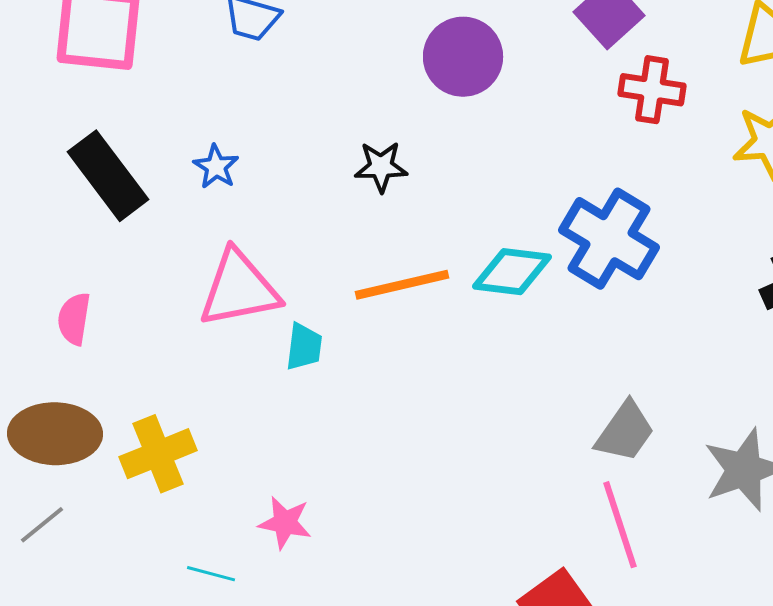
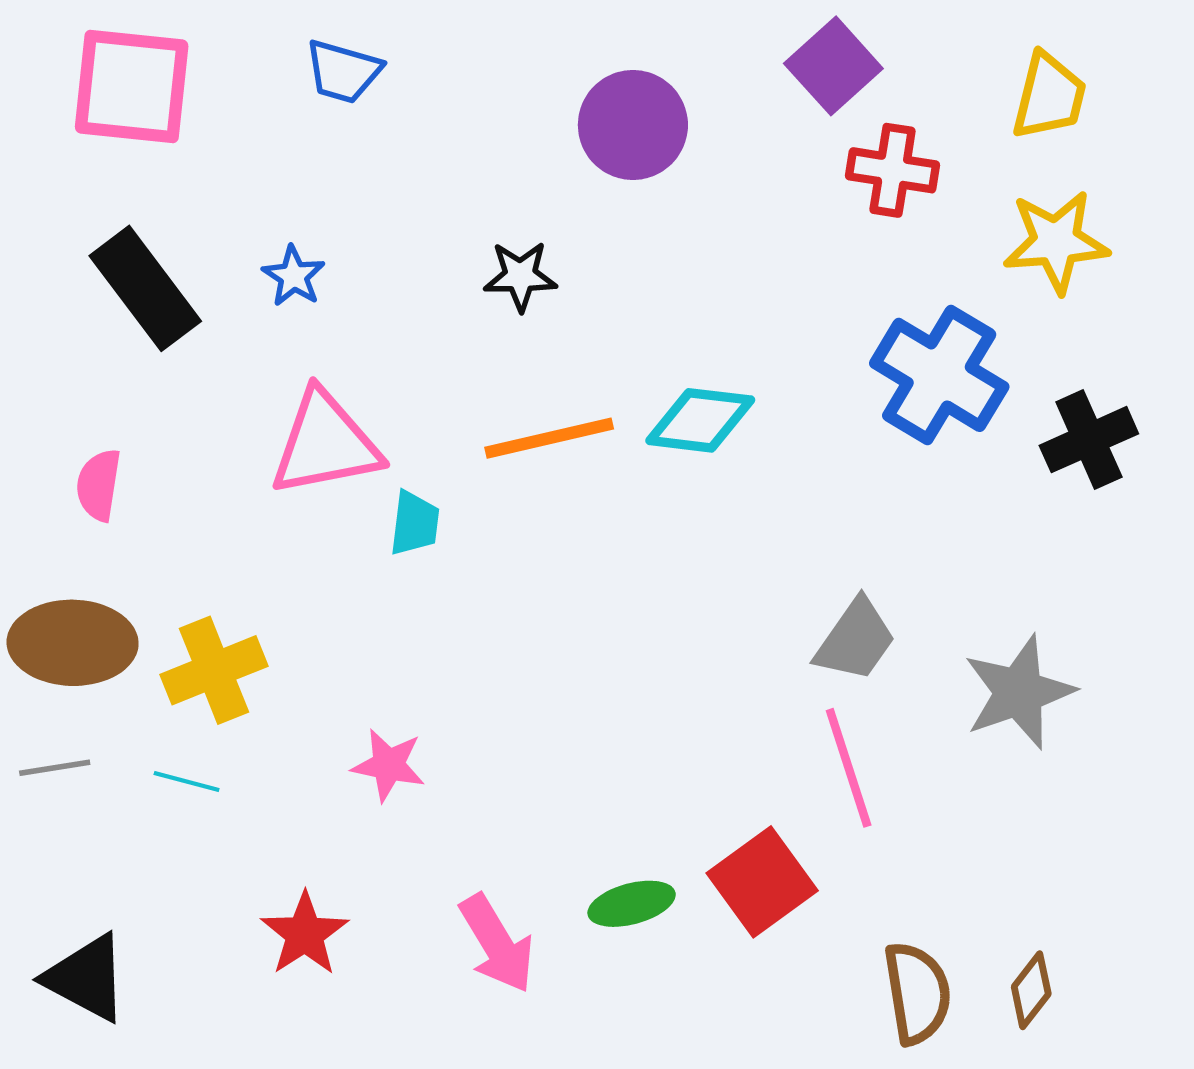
blue cross: (609, 239) -> (939, 375), moved
gray line: (42, 525) -> (55, 768), turned 30
cyan line: (211, 574) -> (187, 782), moved

